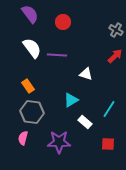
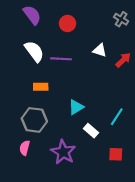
gray cross: (116, 30) -> (121, 19), moved
white triangle: (86, 74) -> (100, 50), moved
orange rectangle: (28, 86) -> (41, 87), moved, turned -56
purple star: (59, 142) -> (63, 152), turned 30

